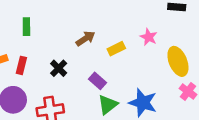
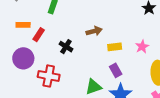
black cross: (59, 68) -> (66, 47), turned -32
purple rectangle: (97, 81) -> (116, 70), moved

